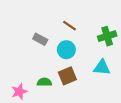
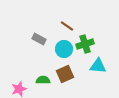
green cross: (107, 36) -> (85, 44), moved

